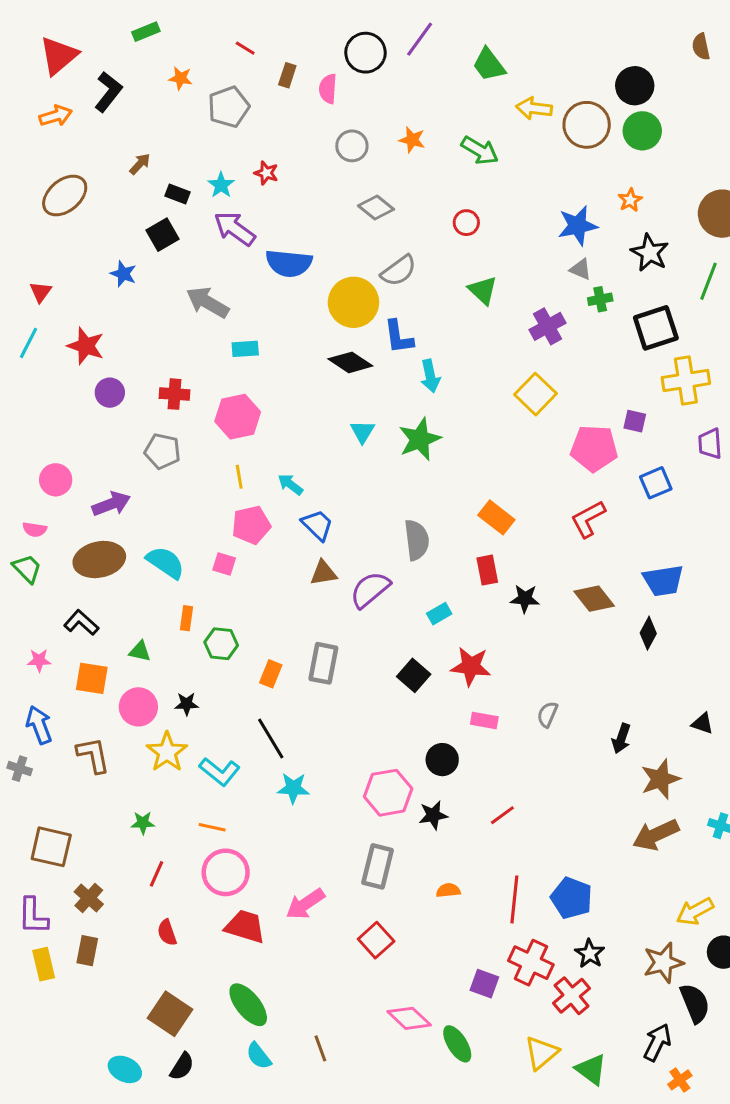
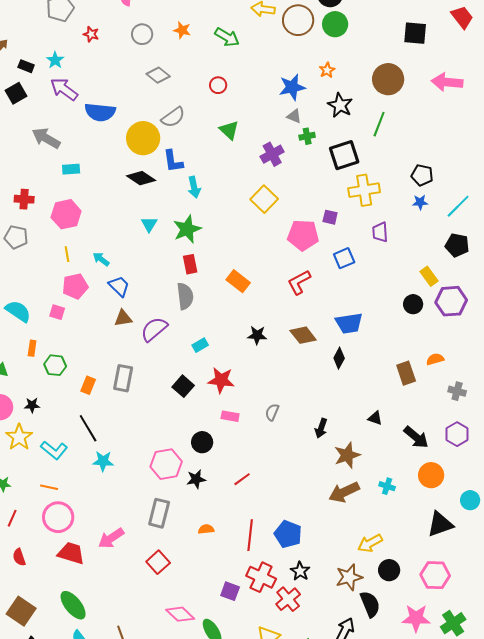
red star: (266, 173) -> (91, 34), moved
red rectangle: (487, 570) -> (190, 264), moved

